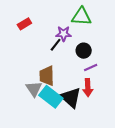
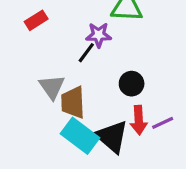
black circle: (84, 51) -> (132, 84), moved
purple line: (91, 68) -> (163, 123), moved
gray triangle: (34, 89) -> (52, 87), moved

